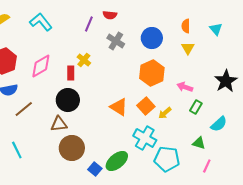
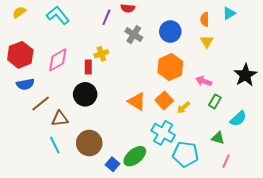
cyan triangle: (216, 29) -> (229, 13), moved, turned 40
yellow cross: (84, 60) -> (101, 54), turned 32
brown triangle: (59, 124) -> (60, 119), moved
cyan line: (17, 150) -> (55, 145), moved

